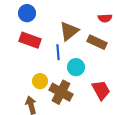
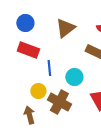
brown triangle: (69, 31) -> (65, 28), moved
blue line: (58, 52) -> (49, 68), moved

